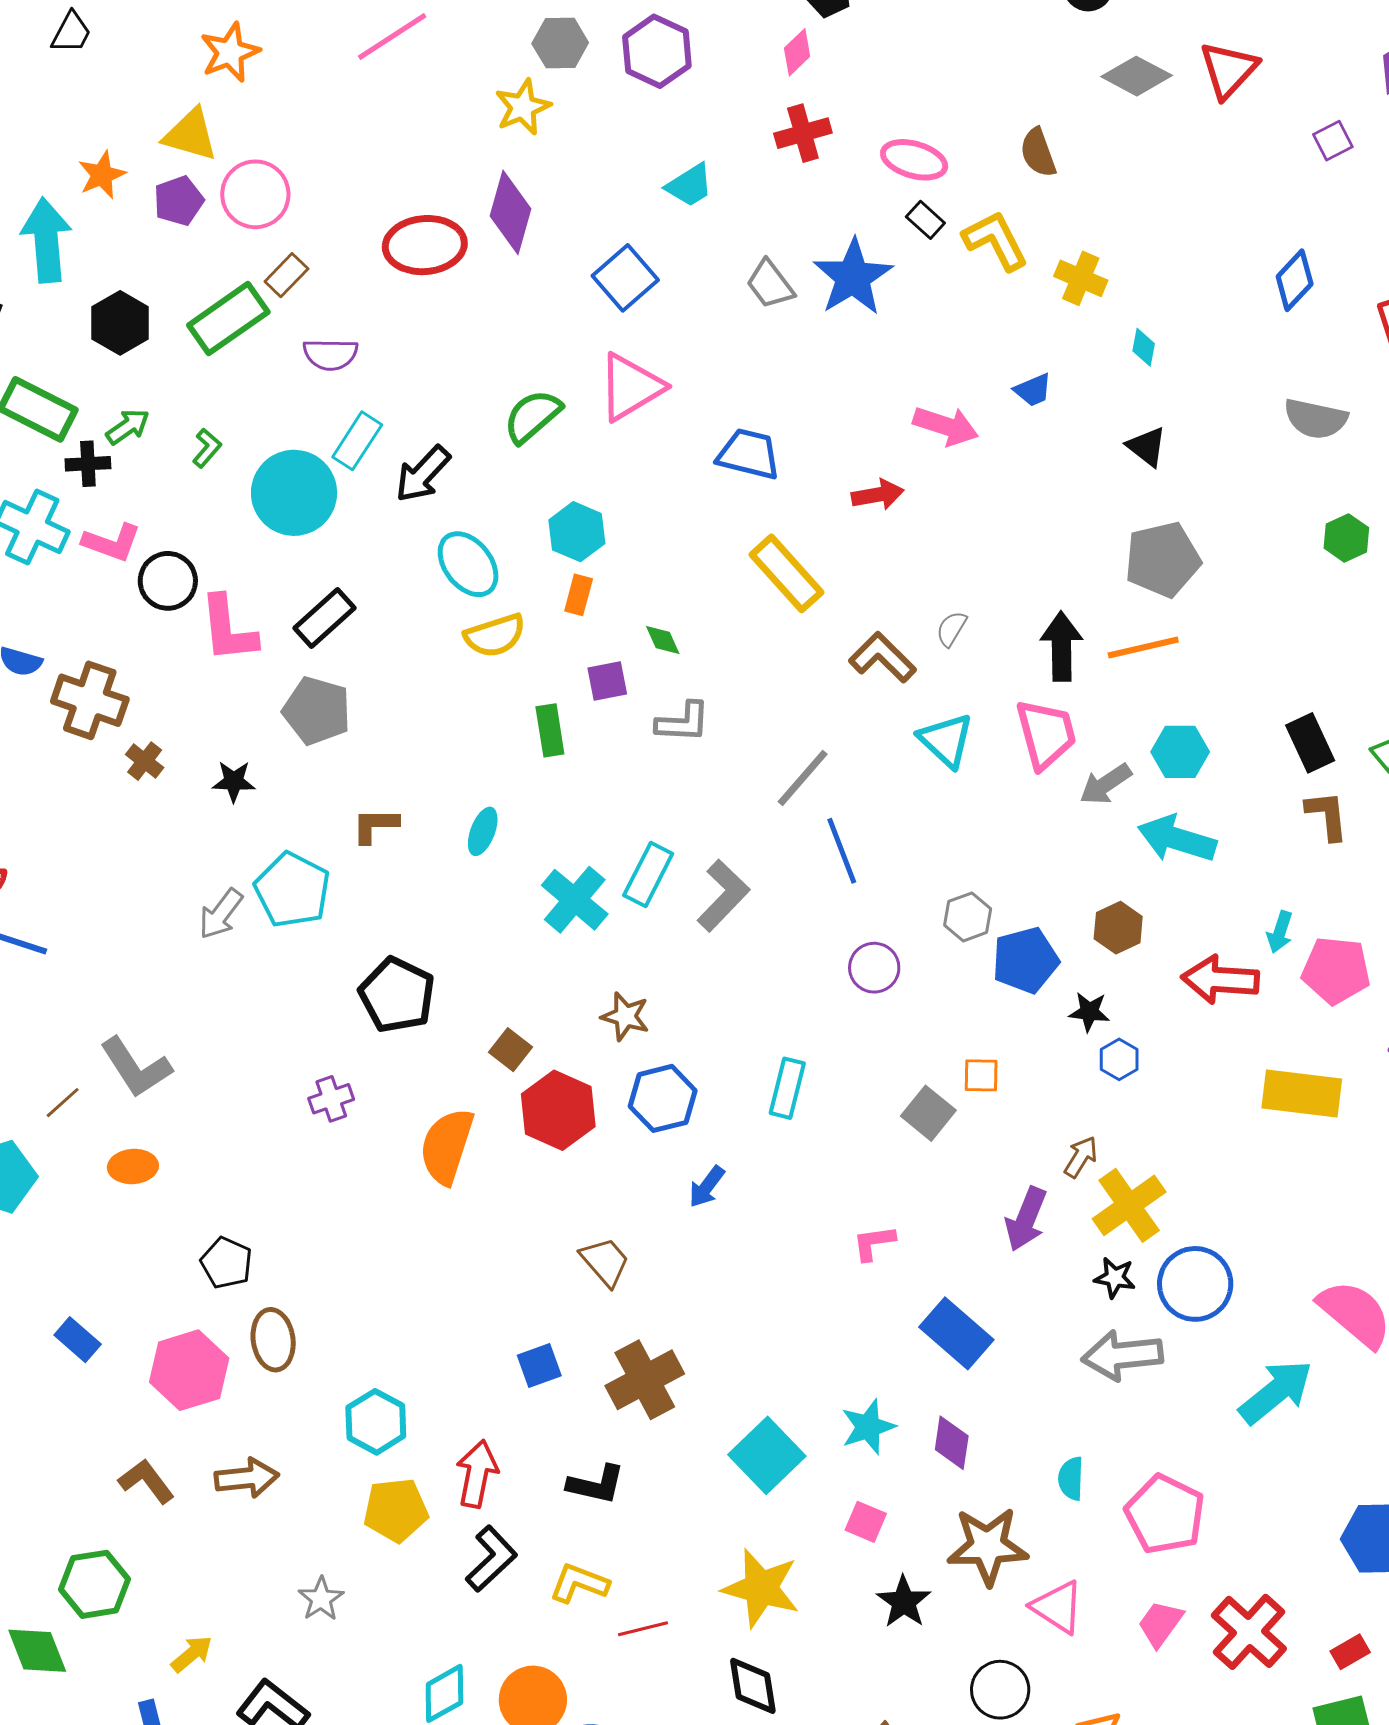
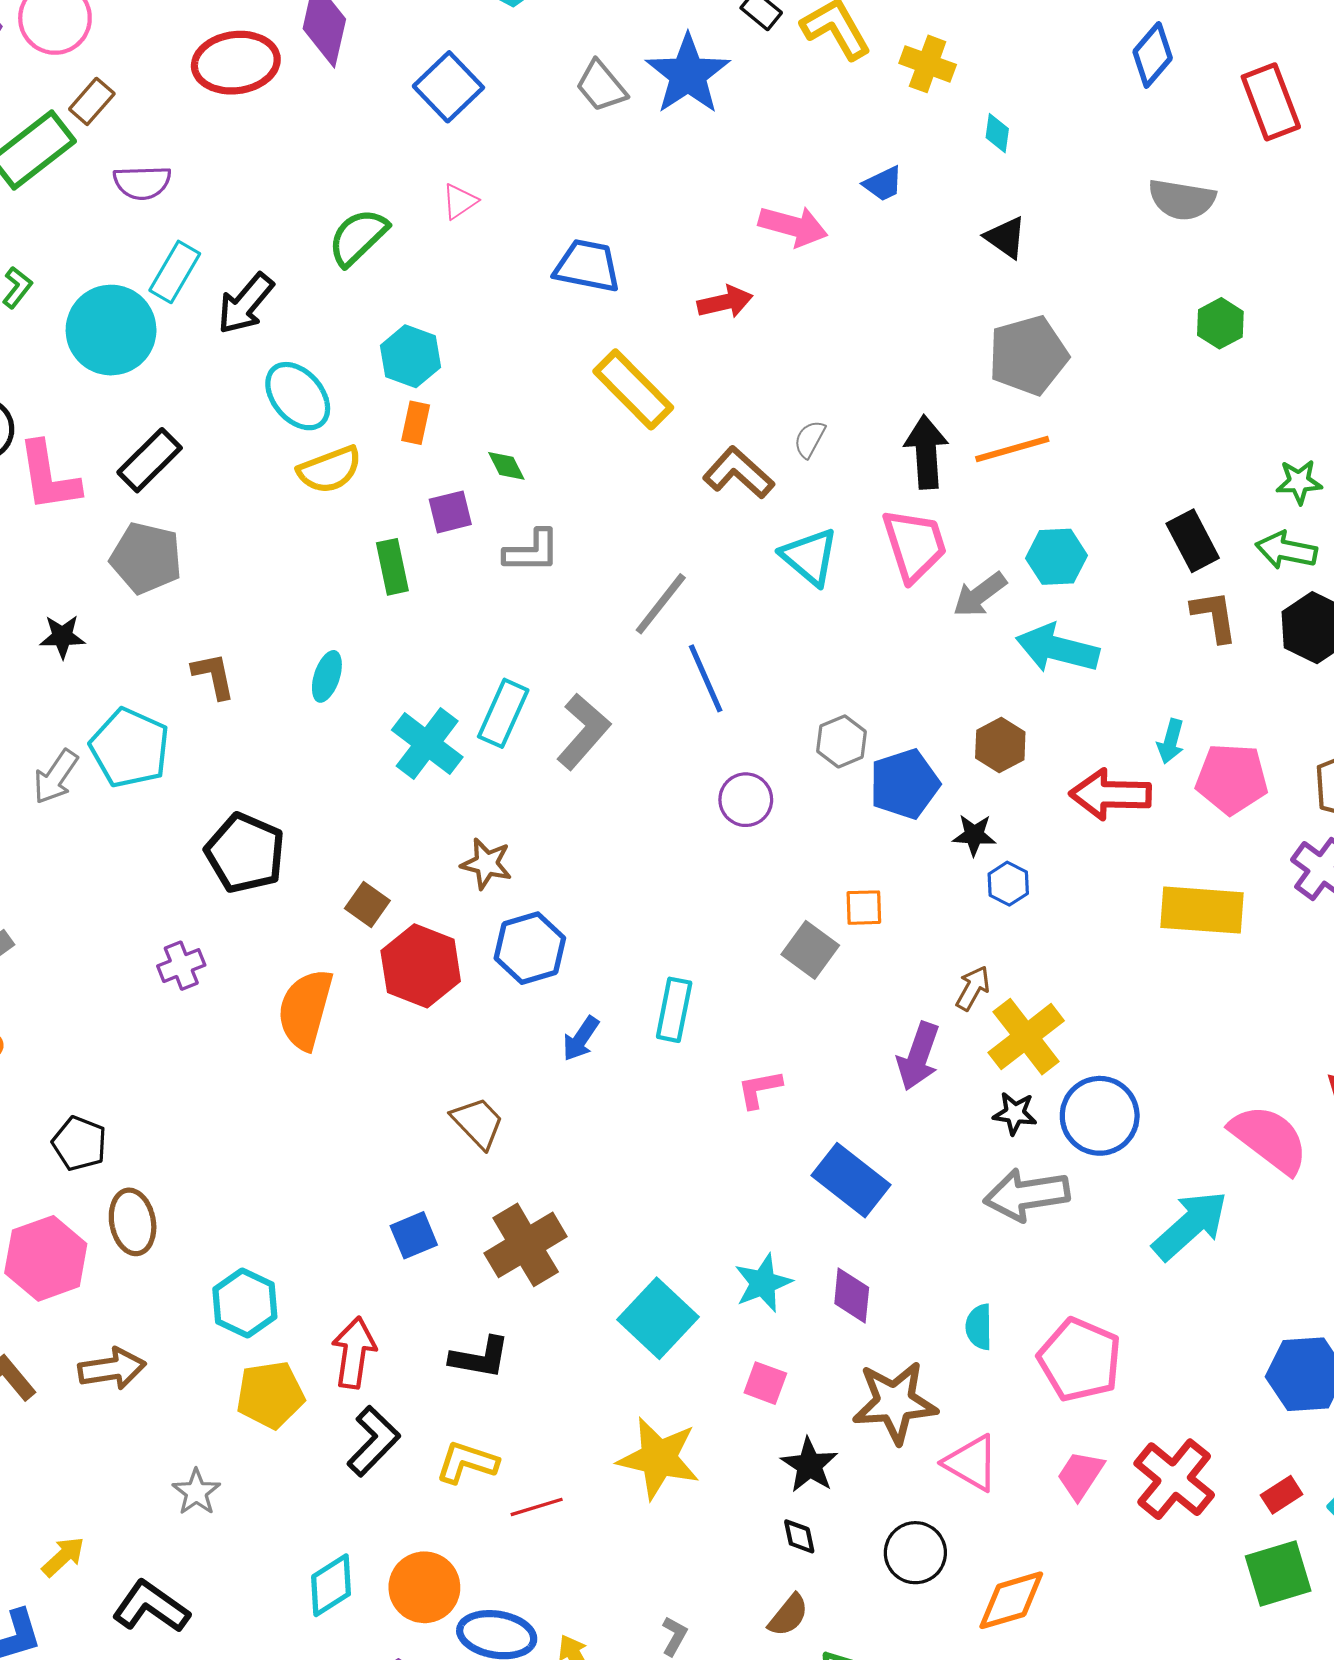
pink triangle: (631, 387) -> (460, 201), size x0.5
brown L-shape: (375, 825) -> (213, 676), turned 81
cyan rectangle: (787, 1088) -> (674, 1010), moved
black diamond: (753, 1686) -> (799, 1536), moved, size x0.6

